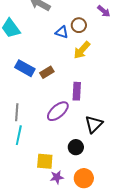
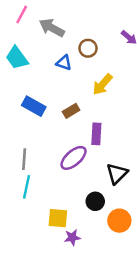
brown circle: (79, 25) -> (88, 48), moved
blue triangle: (62, 32) -> (64, 63), moved
brown rectangle: (47, 72) -> (71, 111), moved
orange circle: (84, 178) -> (119, 221), moved

